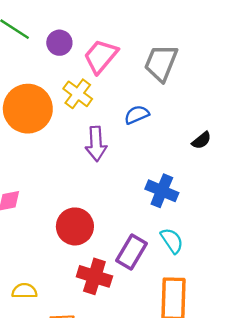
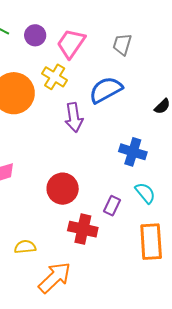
gray trapezoid: (161, 63) -> (122, 44), size x0.7
blue semicircle: (137, 115) -> (106, 90), size x1.6
purple rectangle: (131, 252) -> (112, 206), size x0.7

